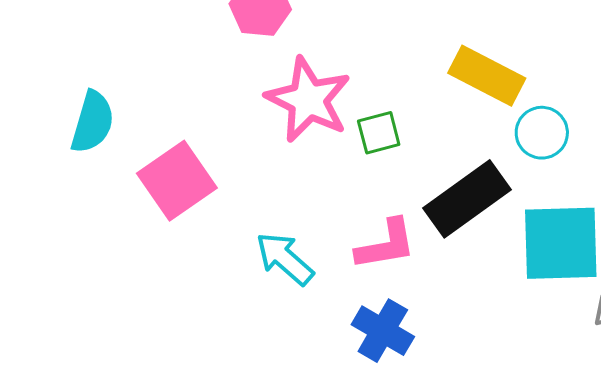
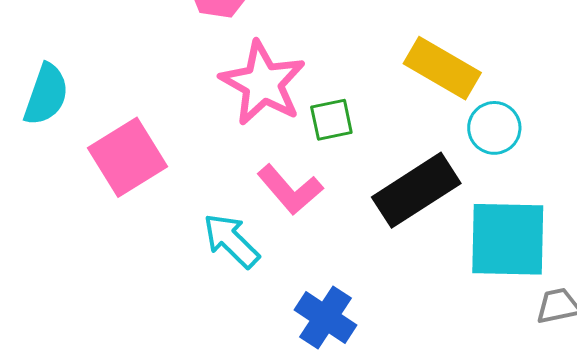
pink L-shape: (386, 245) -> (290, 190), moved, turned 56

